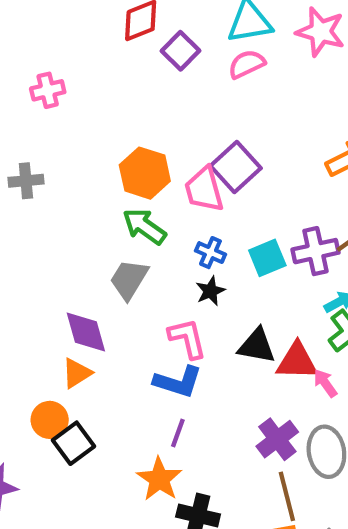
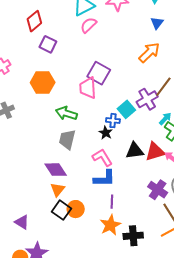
purple square: (180, 51) -> (48, 44), moved
orange hexagon: (145, 173) -> (43, 83), moved
pink trapezoid: (204, 189) -> (88, 88), turned 30
blue cross: (210, 253) -> (113, 121), moved
orange circle: (50, 420) -> (76, 209), moved
black square: (73, 443) -> (62, 210), moved
orange star: (159, 479) -> (110, 225), turned 30

